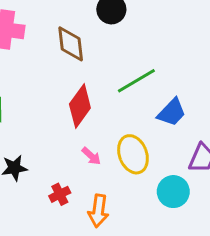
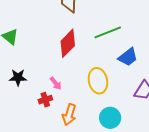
pink arrow: (91, 156) -> (56, 83), moved
cyan circle: (173, 192) -> (110, 118), moved

